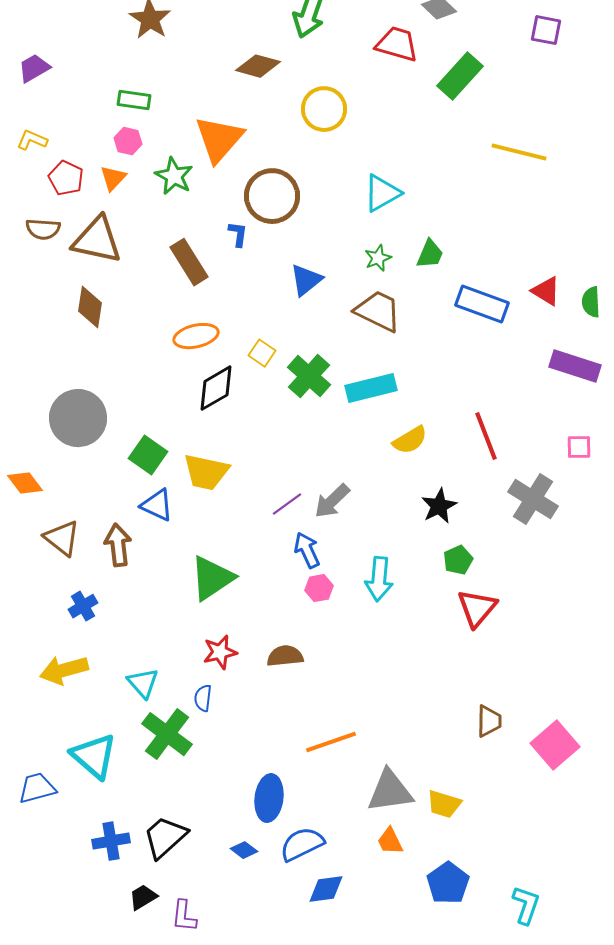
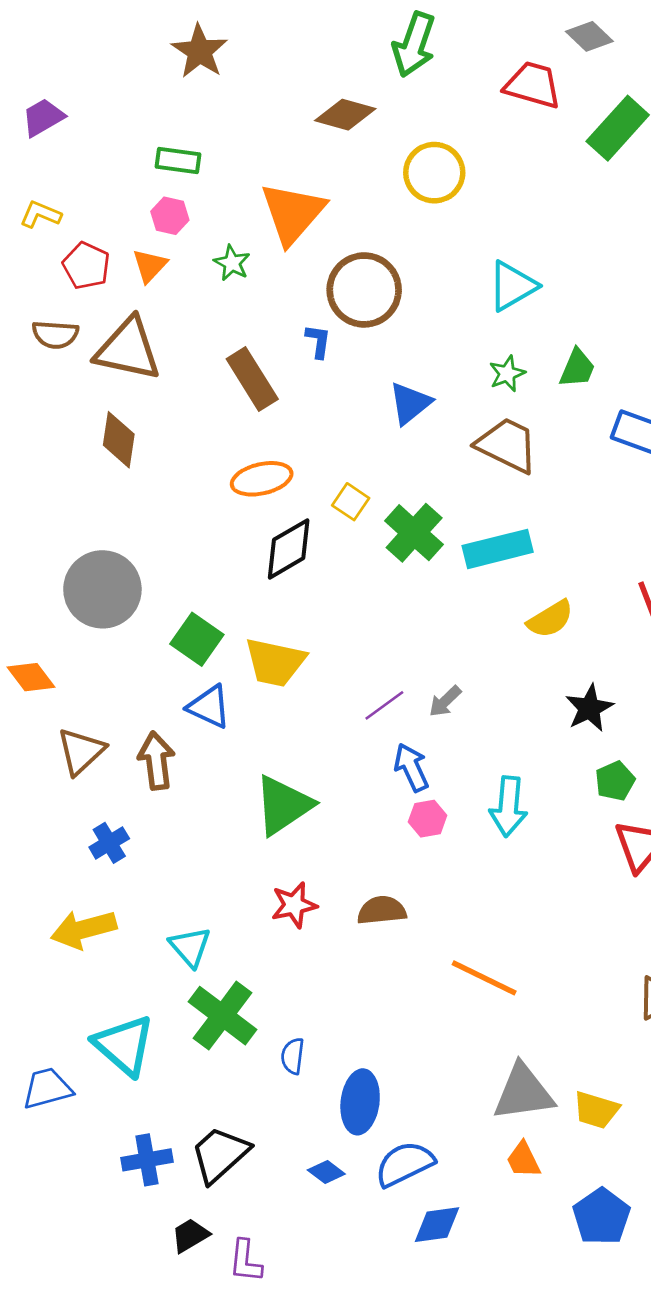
green star: (174, 176) -> (232, 263), size x0.7
gray arrow: (332, 501) -> (445, 701), size x0.7
brown triangle: (62, 538) -> (81, 751), turned 39
blue semicircle: (203, 698) -> (293, 1056), moved
orange line: (331, 742) -> (484, 978), moved, turned 45

